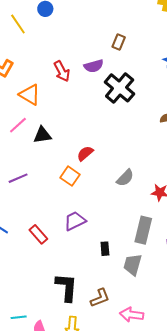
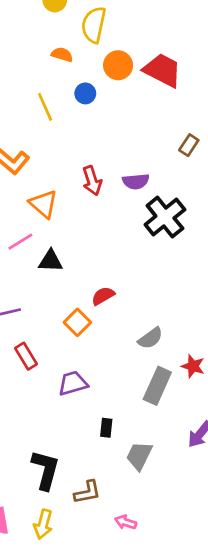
brown rectangle: (119, 42) -> (189, 145), moved
gray rectangle: (143, 230) -> (157, 386), moved
red rectangle: (38, 234) -> (26, 356), moved
pink arrow: (132, 315) -> (126, 522), size x0.7

